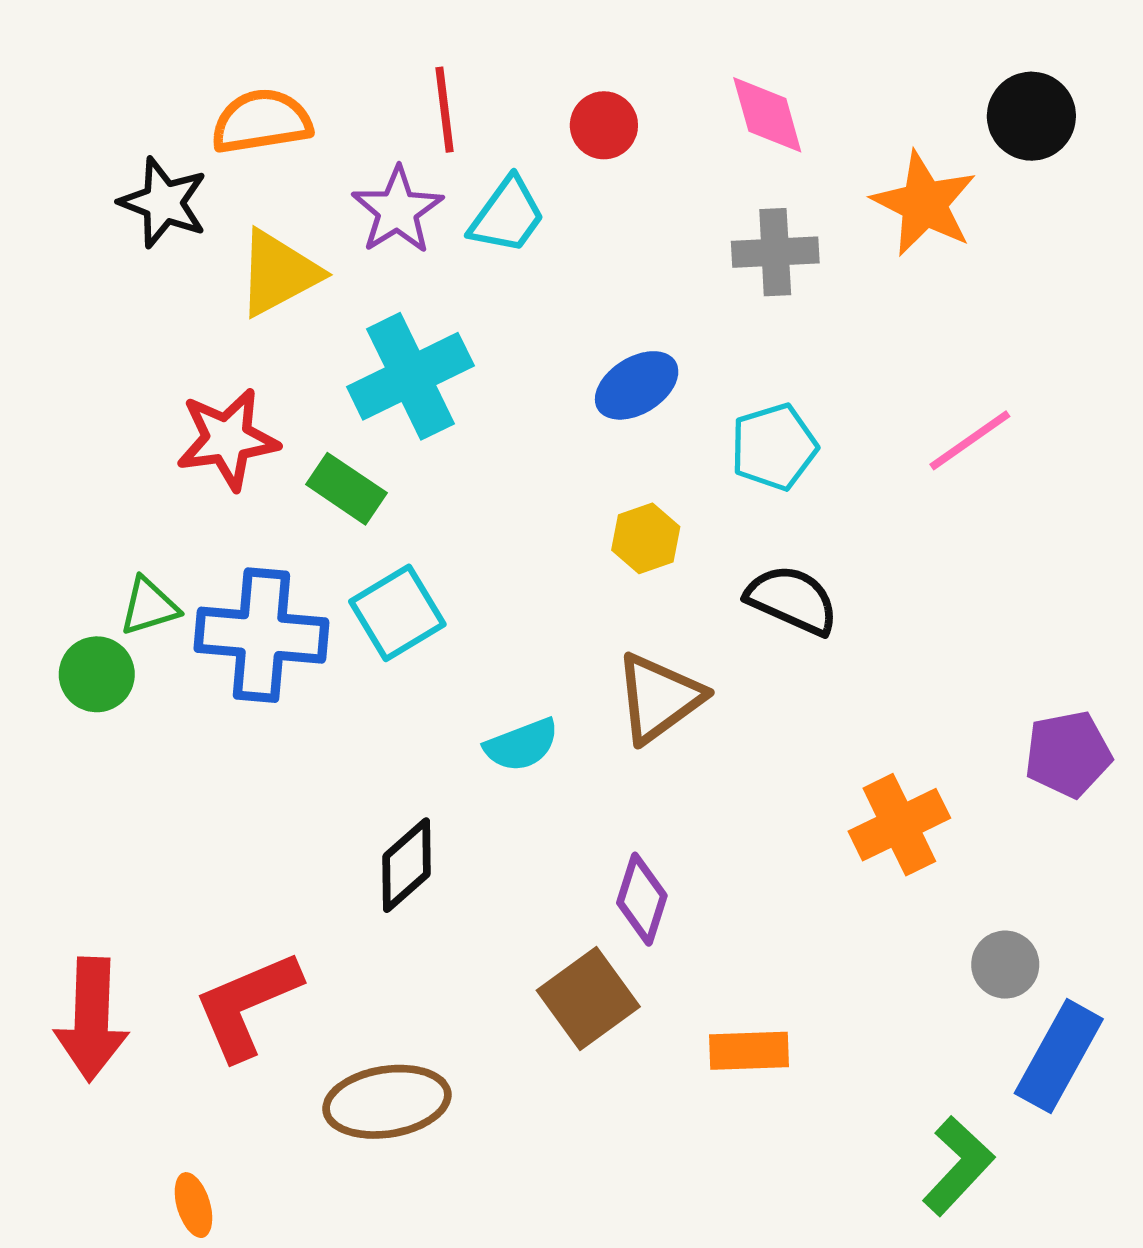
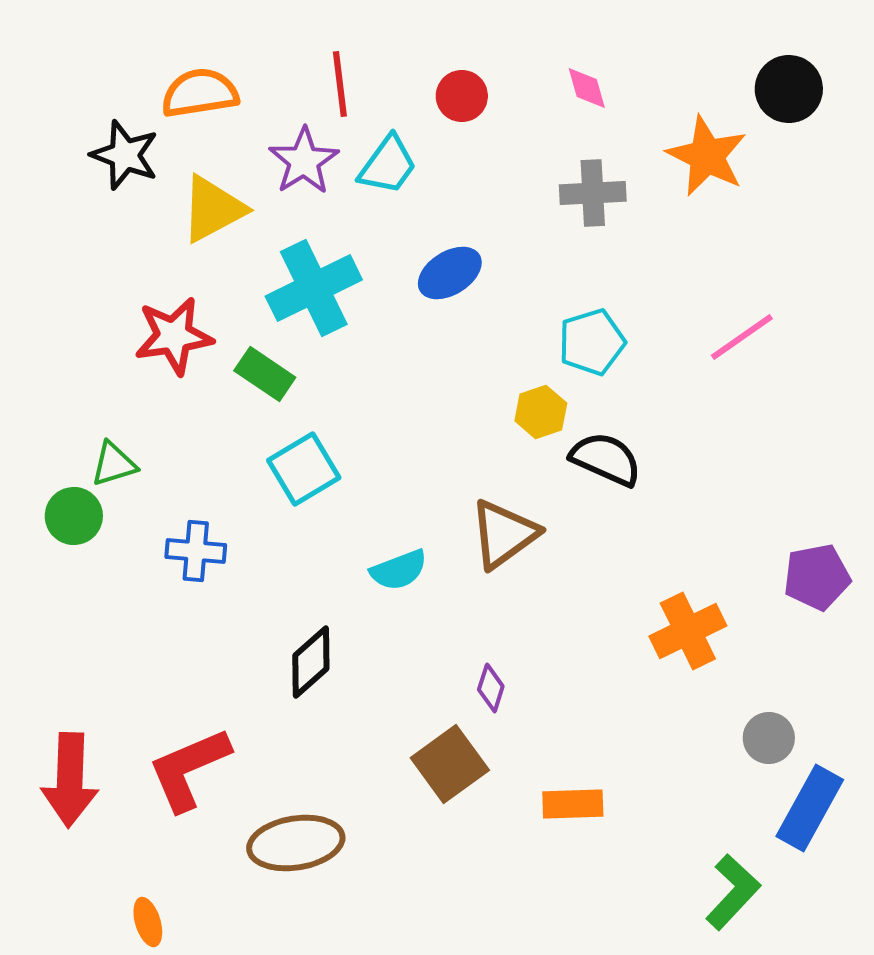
pink diamond: (767, 115) -> (587, 88), size x0.7
blue ellipse: (637, 385) -> (450, 273), moved
yellow hexagon: (646, 538) -> (541, 412), moved
blue cross: (261, 635) -> (196, 551), moved, size x0.6
purple diamond: (642, 899) -> (491, 688), size x0.7

